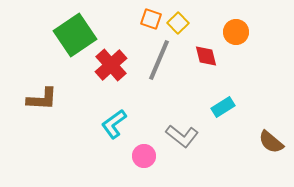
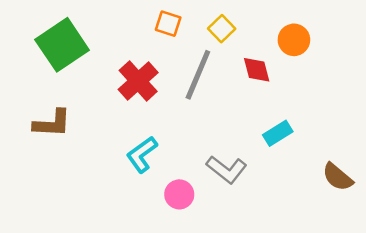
orange square: (151, 19) -> (168, 24), moved
green square: (75, 35) -> (62, 45), moved

